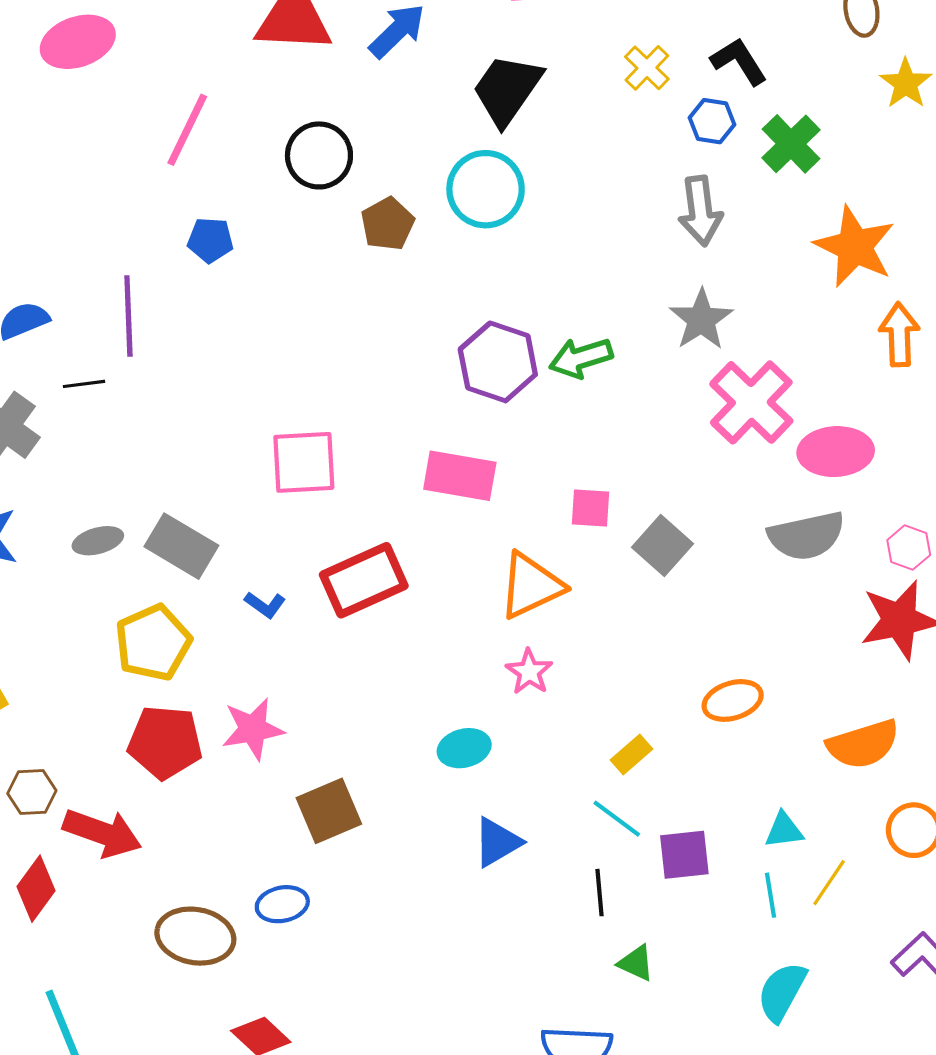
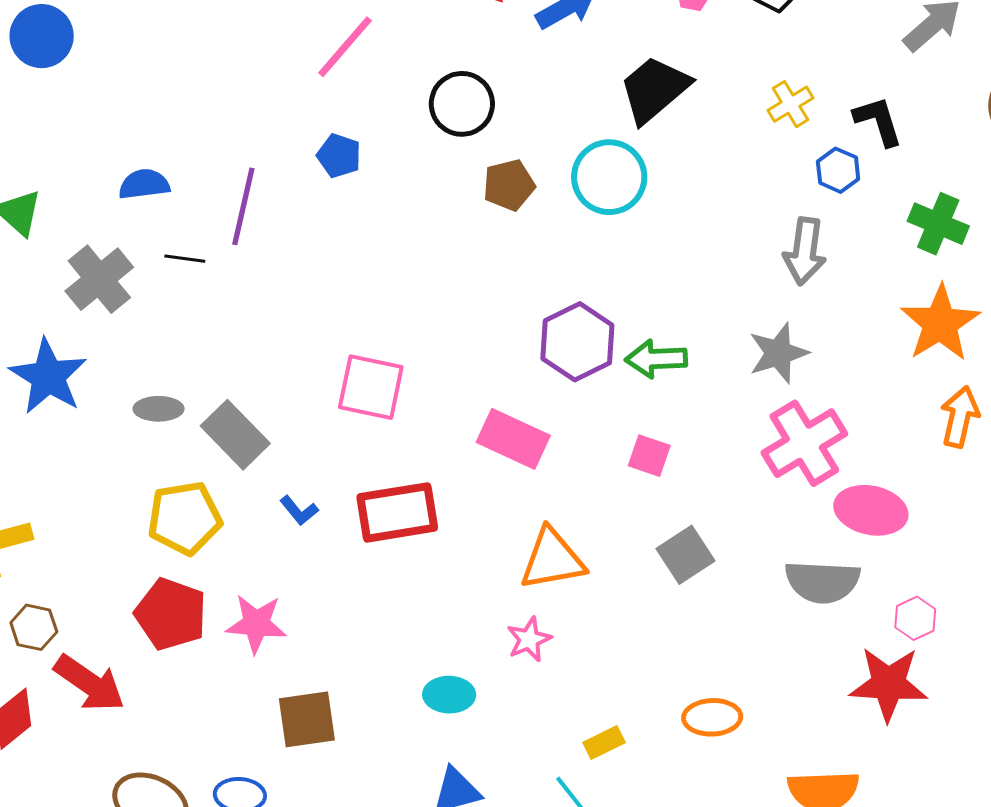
green cross: (791, 144) -> (938, 224), moved, turned -38
pink square: (591, 508) -> (649, 456), moved

